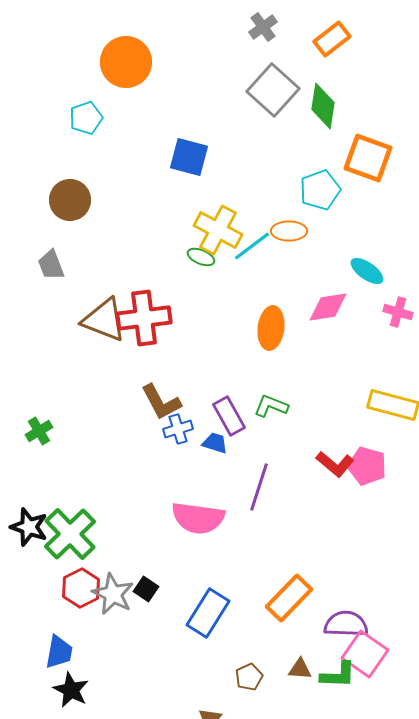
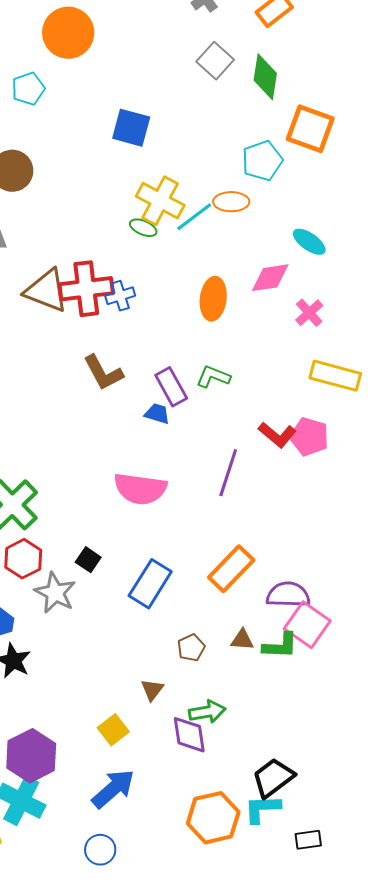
gray square: (273, 90) -> (215, 61), size x0.7
pink cross: (398, 312) -> (309, 313), moved, turned 32
blue cross: (178, 429) -> (120, 296), moved
purple line: (259, 487) -> (228, 473), moved
gray star: (113, 594) -> (55, 593), moved

